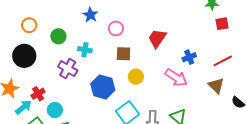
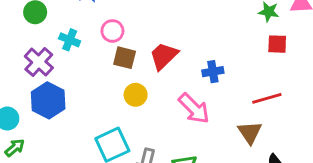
pink circle: (116, 28) -> (112, 31), moved
red trapezoid: (157, 38) -> (164, 56), moved
blue cross: (189, 57) -> (213, 72), moved
blue hexagon: (103, 87) -> (48, 100), moved

